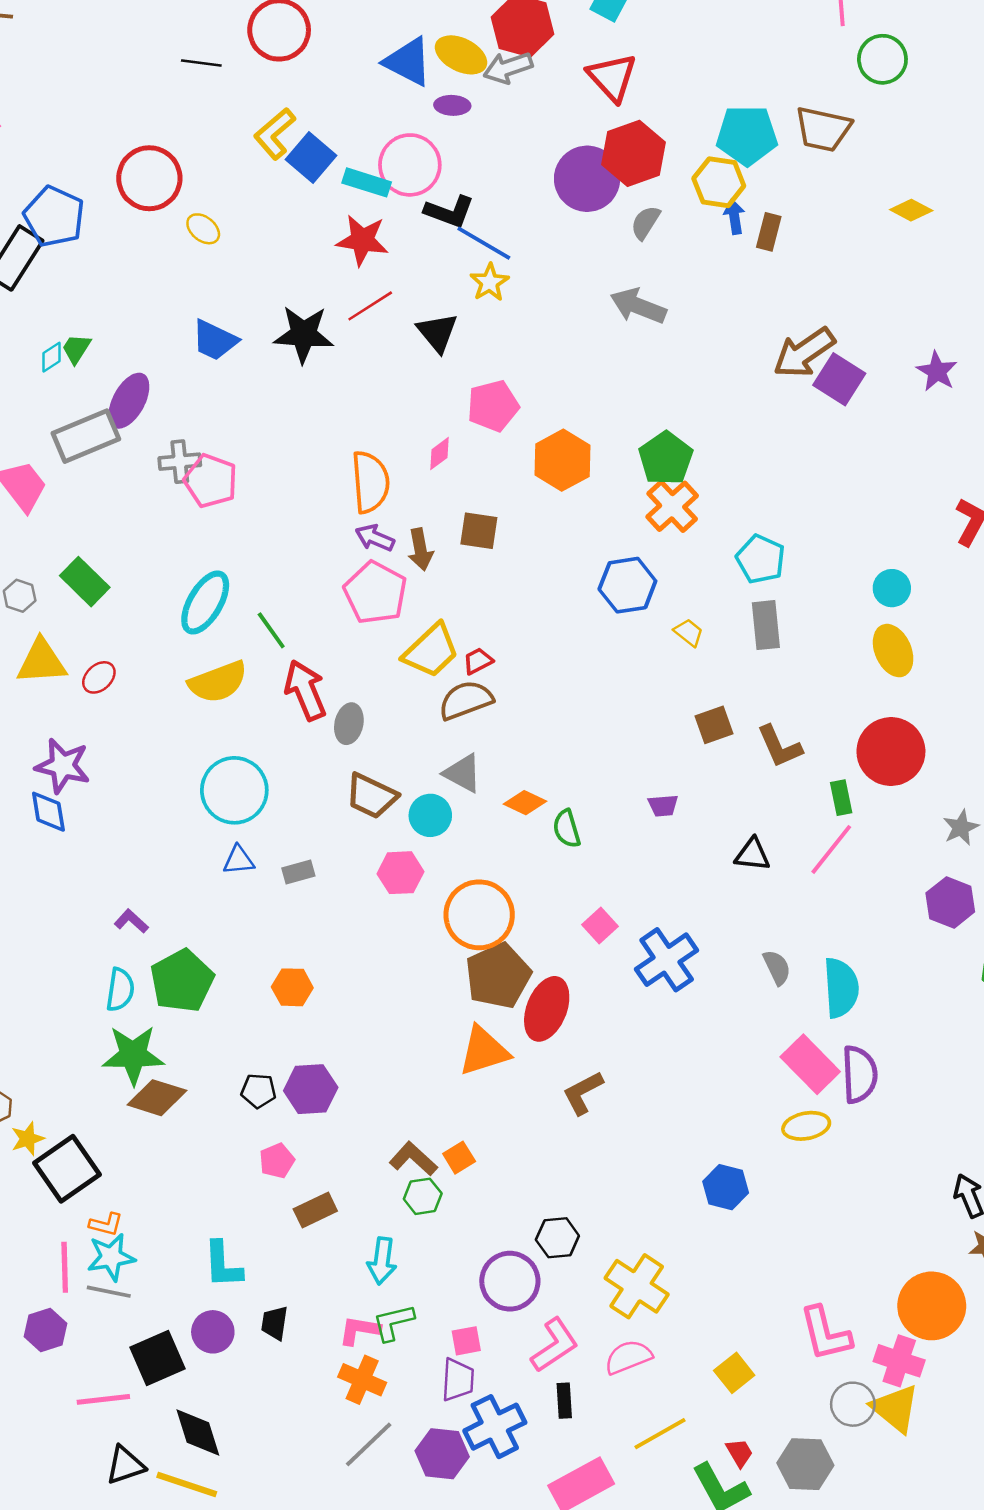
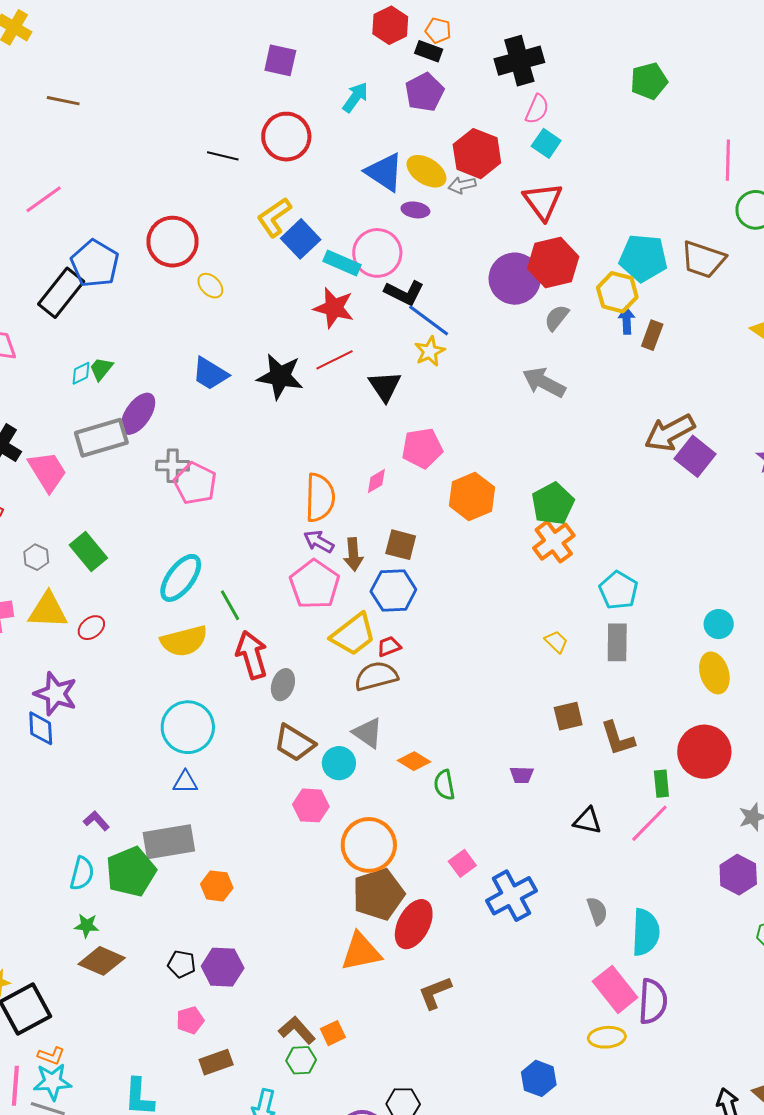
gray arrow: (508, 68) -> (462, 185), size x0.7
blue hexagon: (627, 585) -> (393, 591), moved
gray rectangle: (298, 872) -> (169, 842), moved, size x2.0
green star: (133, 1055) -> (87, 926), size x0.5

